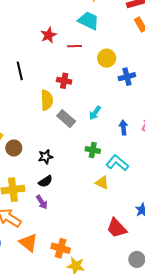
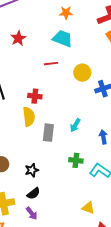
red star: (48, 35) -> (18, 38), moved
red cross: (64, 81) -> (35, 96), moved
gray rectangle: (66, 119) -> (48, 133), turned 60
yellow triangle: (102, 183) -> (88, 208), moved

